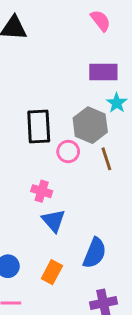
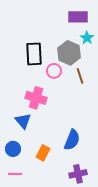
pink cross: (42, 191) -> (36, 98), size x1.5
blue triangle: (53, 221) -> (23, 121), moved

